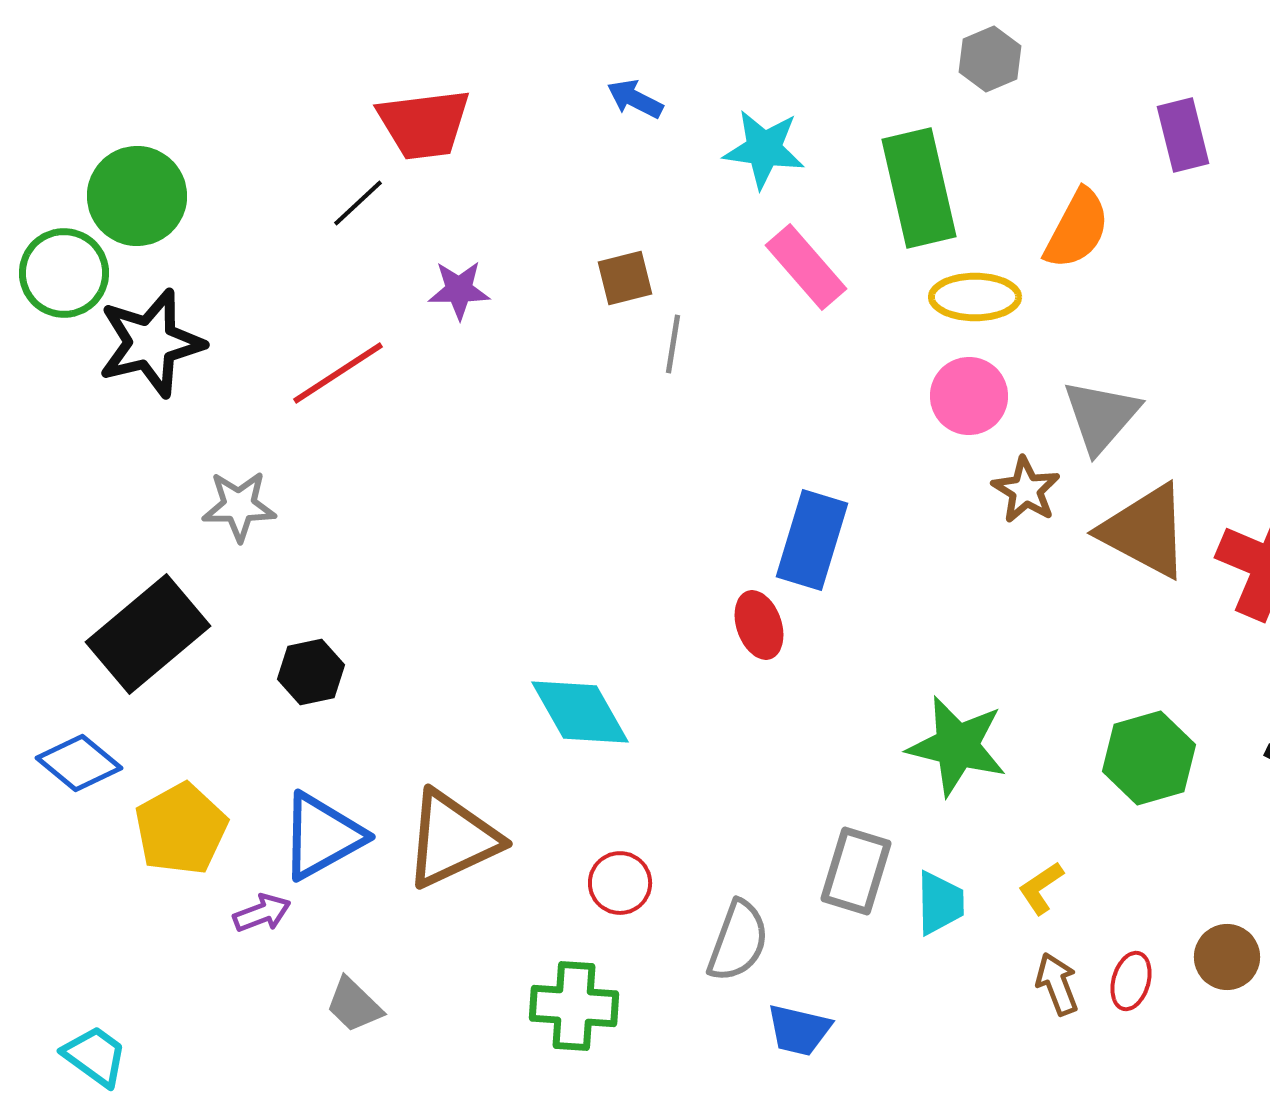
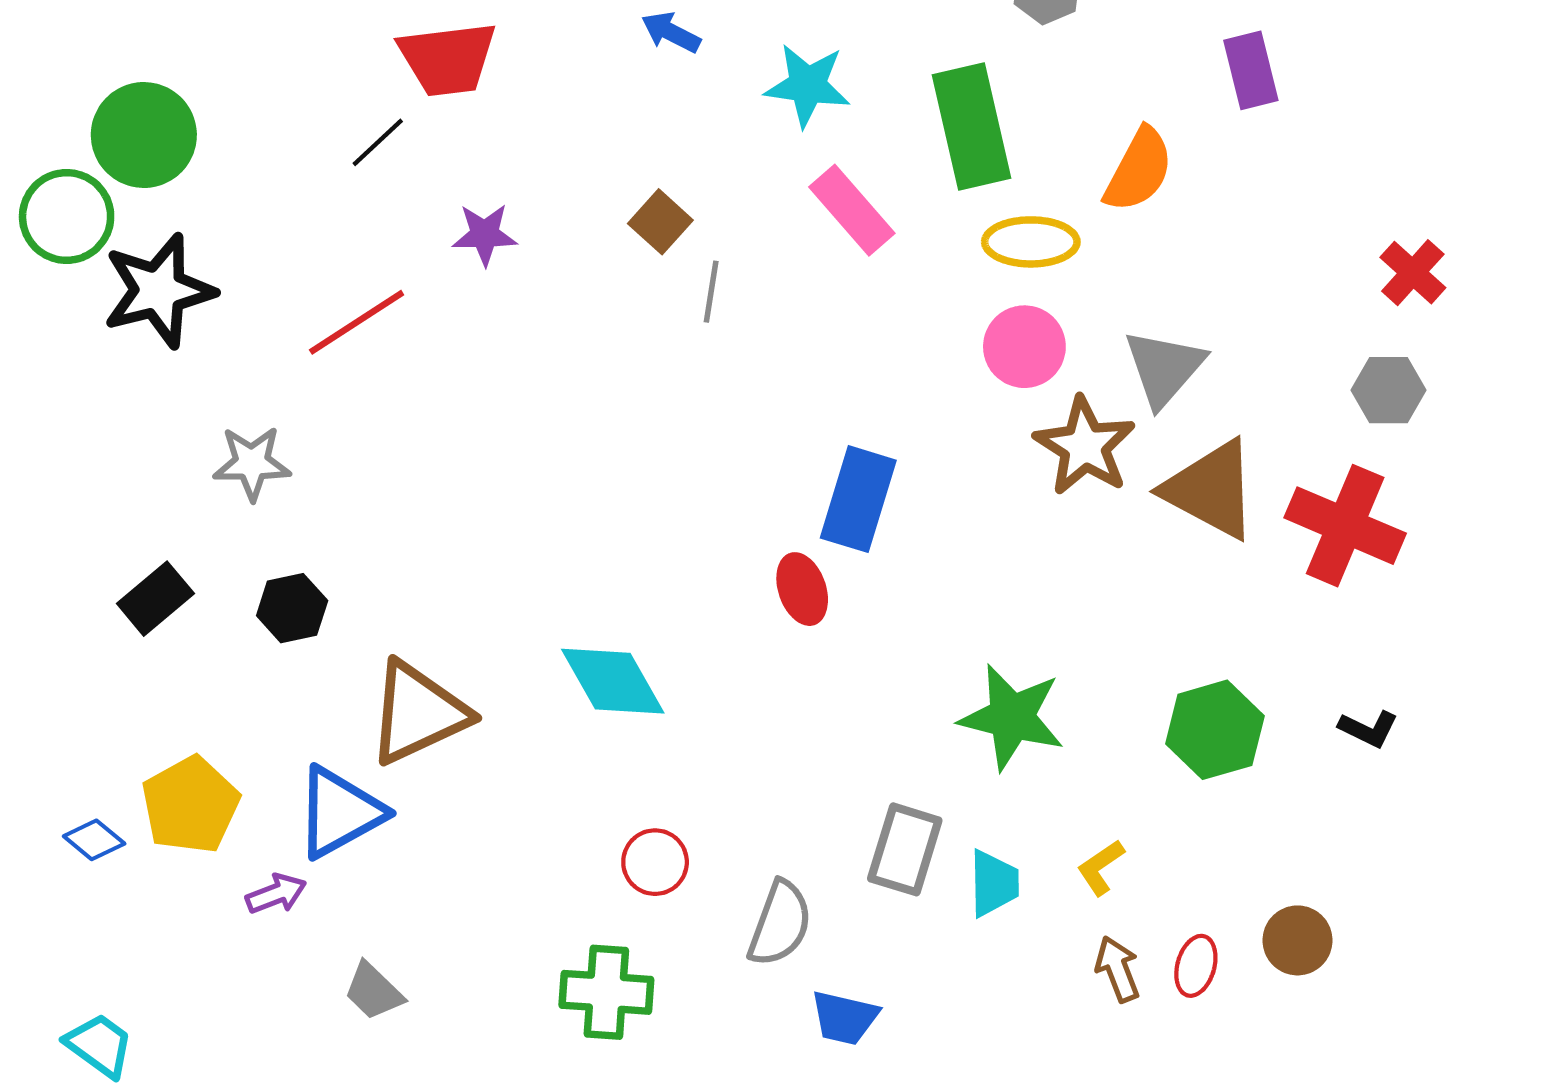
brown square: (625, 278) -> (660, 222), turned -34
brown star: (1026, 490) -> (1085, 446), size x1.4
black rectangle: (148, 634) -> (155, 599), size x0.6
black hexagon: (311, 672) -> (292, 608), moved
blue diamond: (79, 763) -> (94, 840), moved, size x0.7
brown triangle: (452, 839) -> (418, 713), moved

